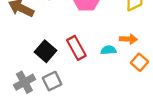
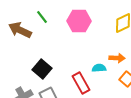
red rectangle: (76, 48) -> (81, 83), moved

